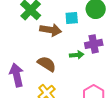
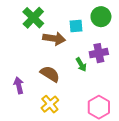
green arrow: (77, 55) -> (81, 65), turned 64
purple arrow: (17, 75) -> (19, 85), size x0.7

